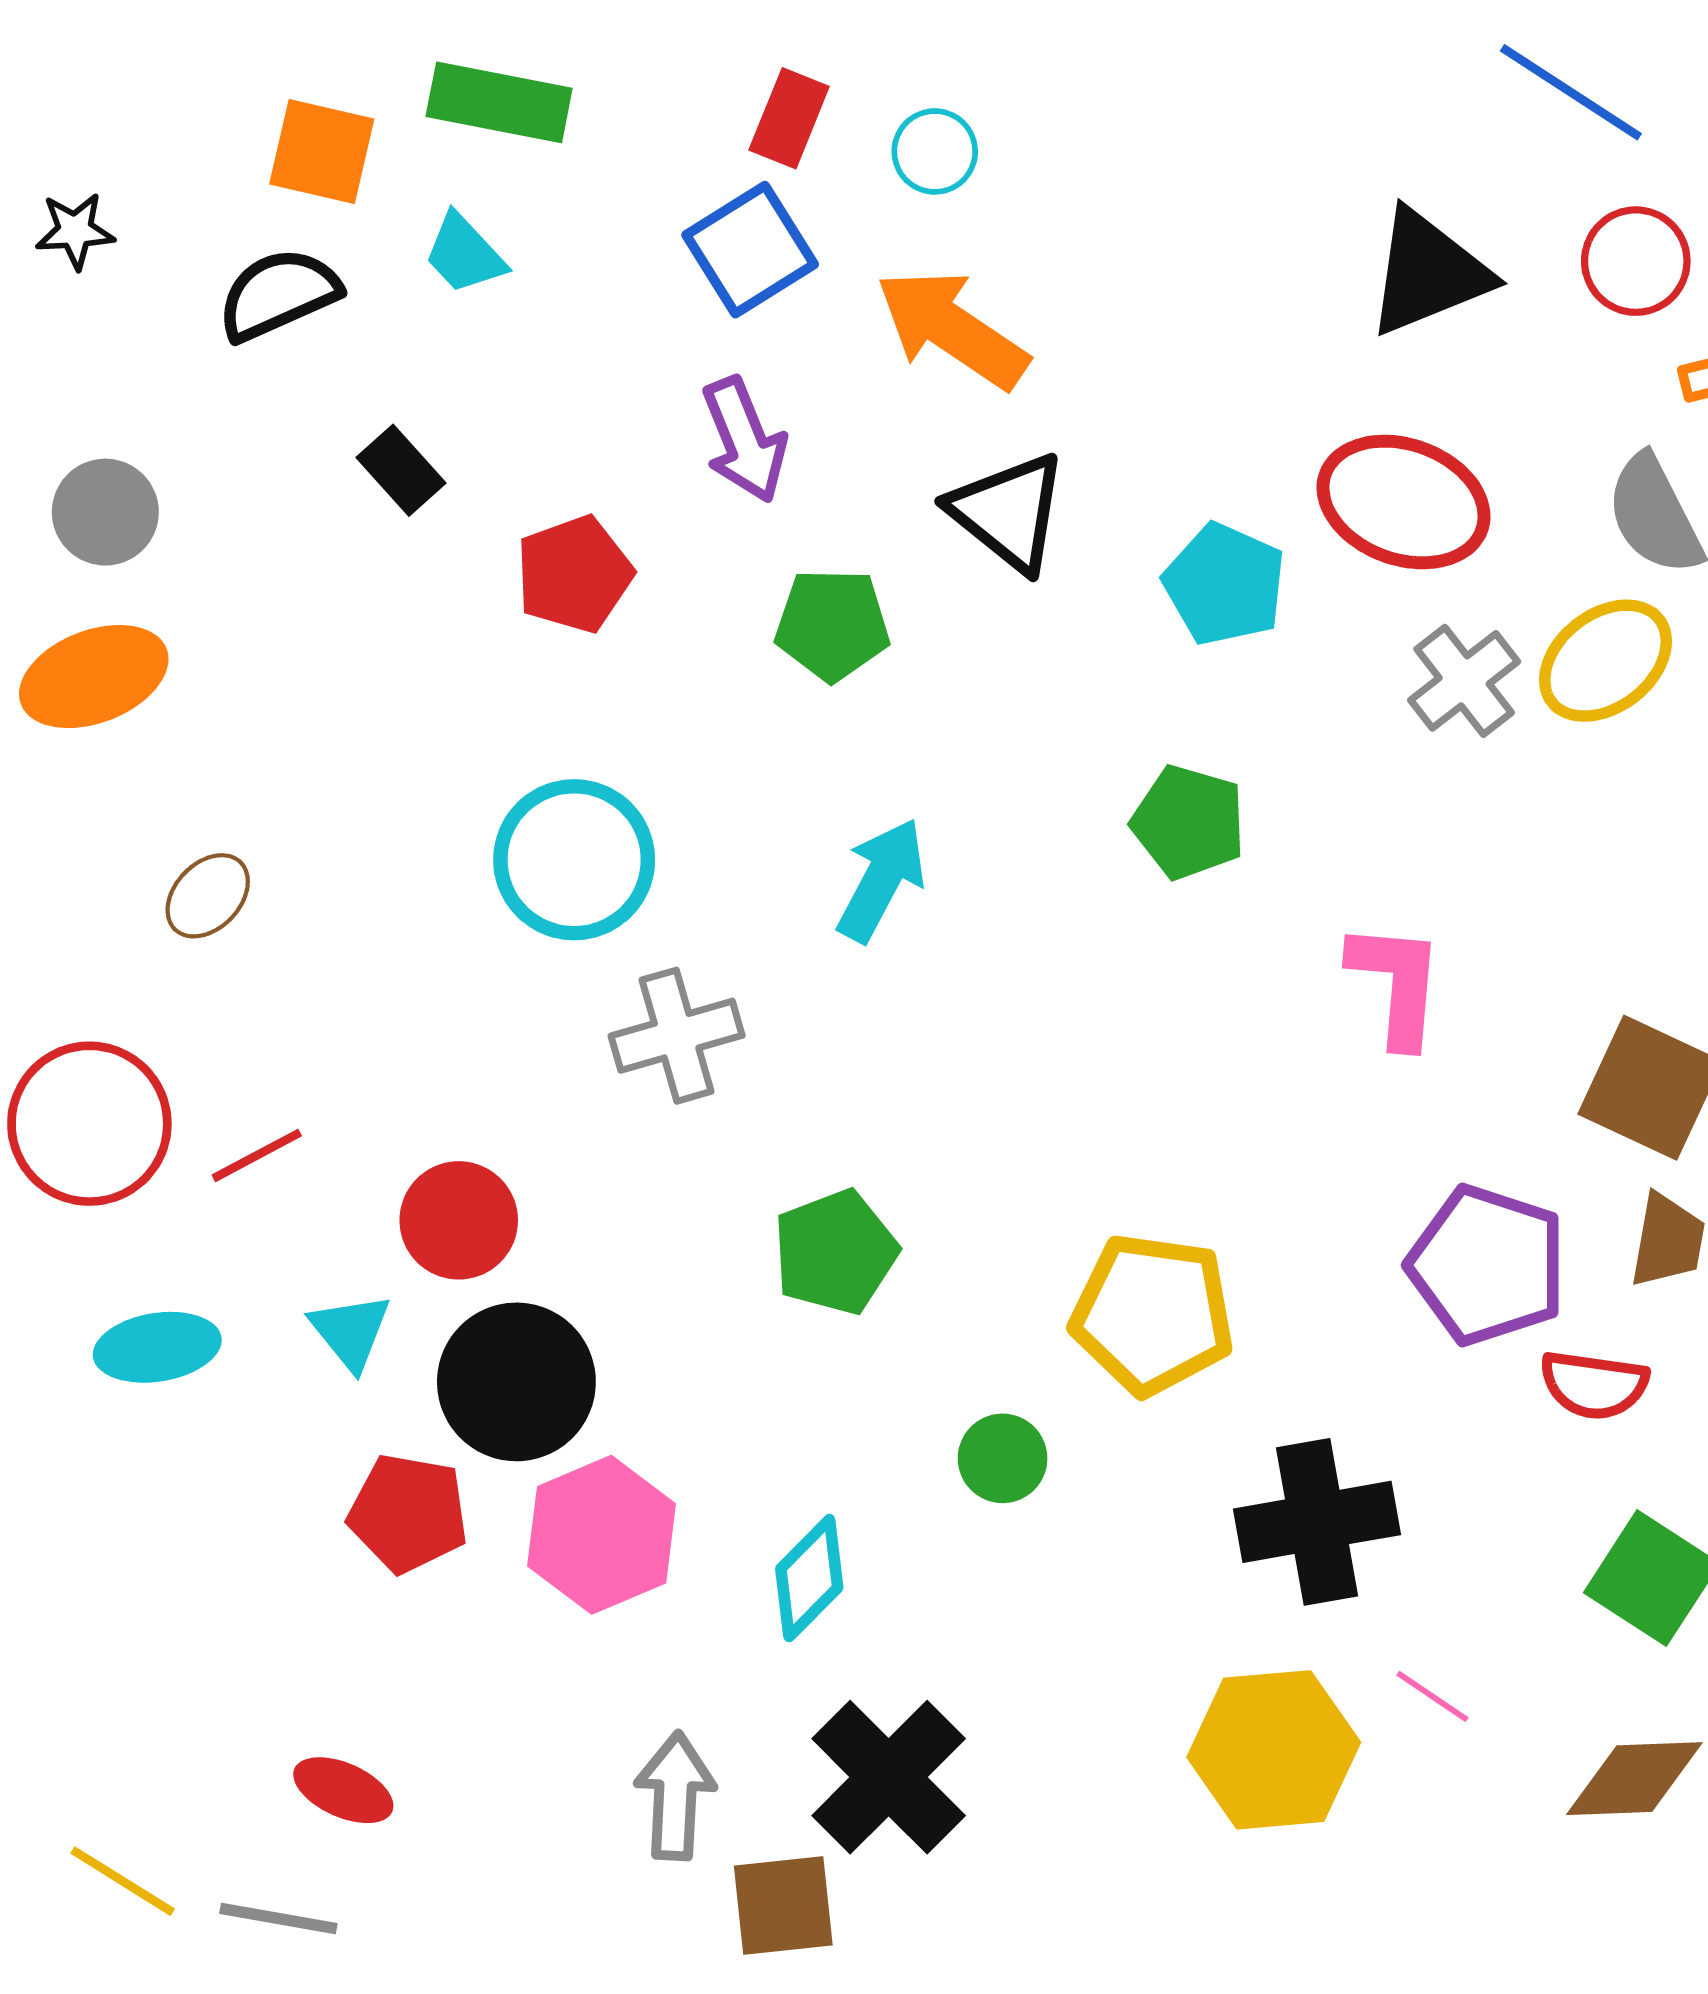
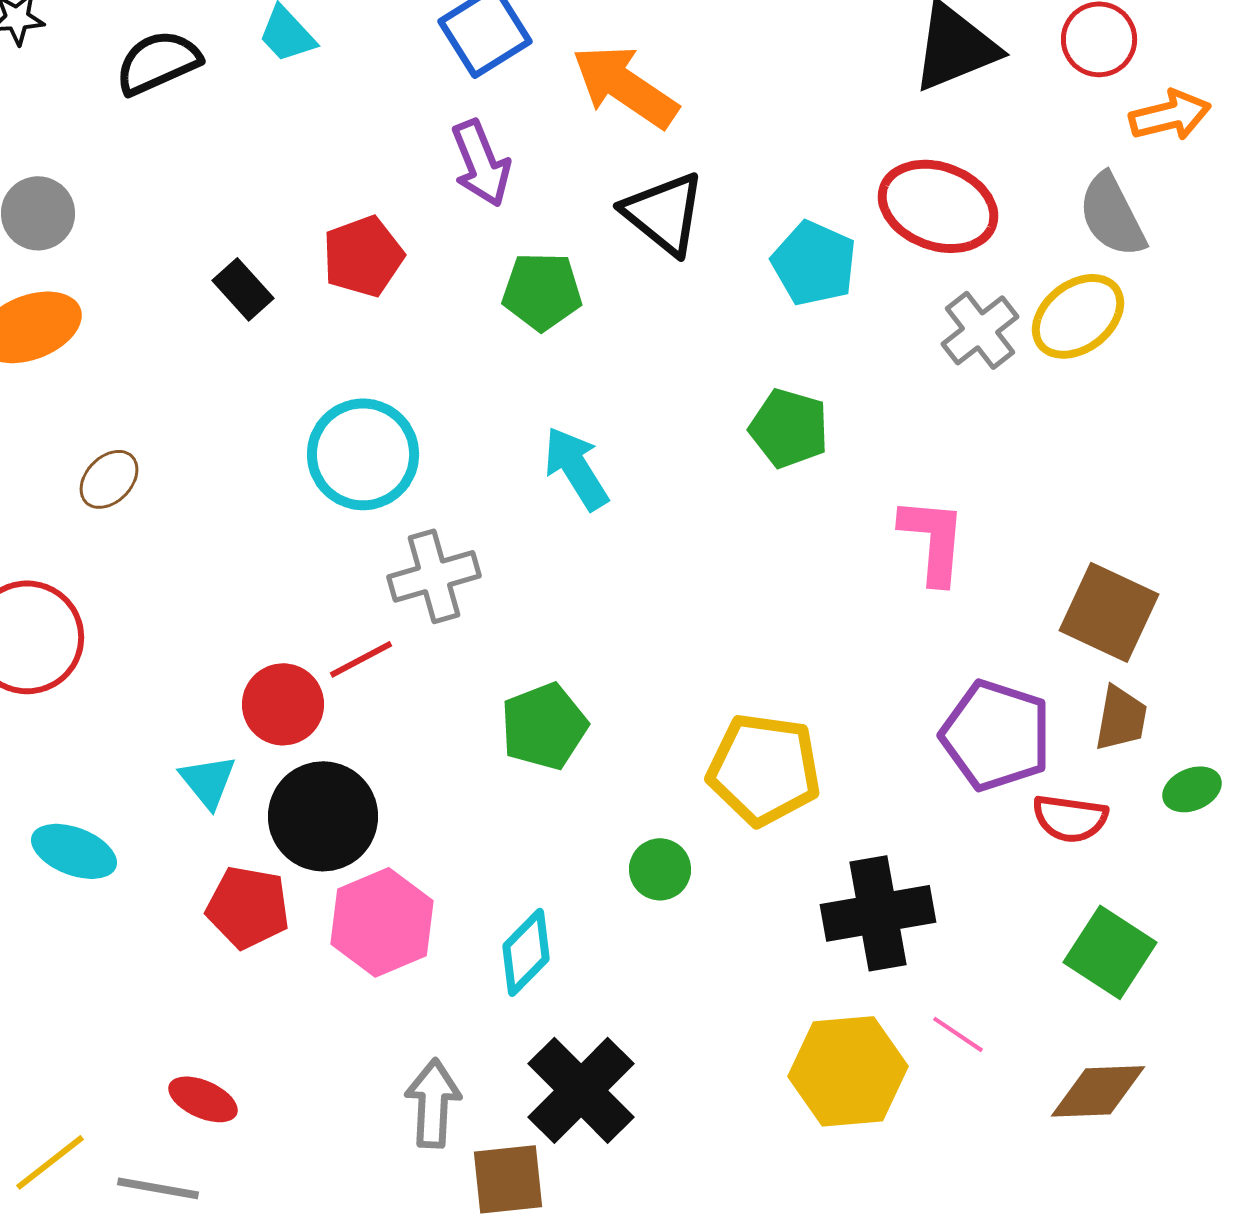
black rectangle: (401, 470) -> (243, 289), moved
cyan arrow: (881, 880) -> (576, 468), turned -60
red line: (257, 1155) -> (361, 659), moved
cyan ellipse: (157, 1347) -> (74, 851), moved, turned 30
yellow line: (123, 1881) -> (50, 1162), turned -70

